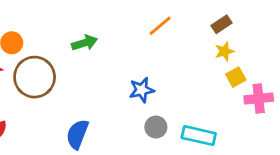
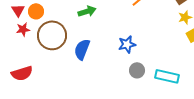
blue semicircle: (77, 134) -> (82, 49), moved

